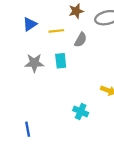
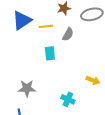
blue triangle: (30, 24) -> (22, 20), size x1.5
gray star: (34, 63) -> (27, 88), moved

